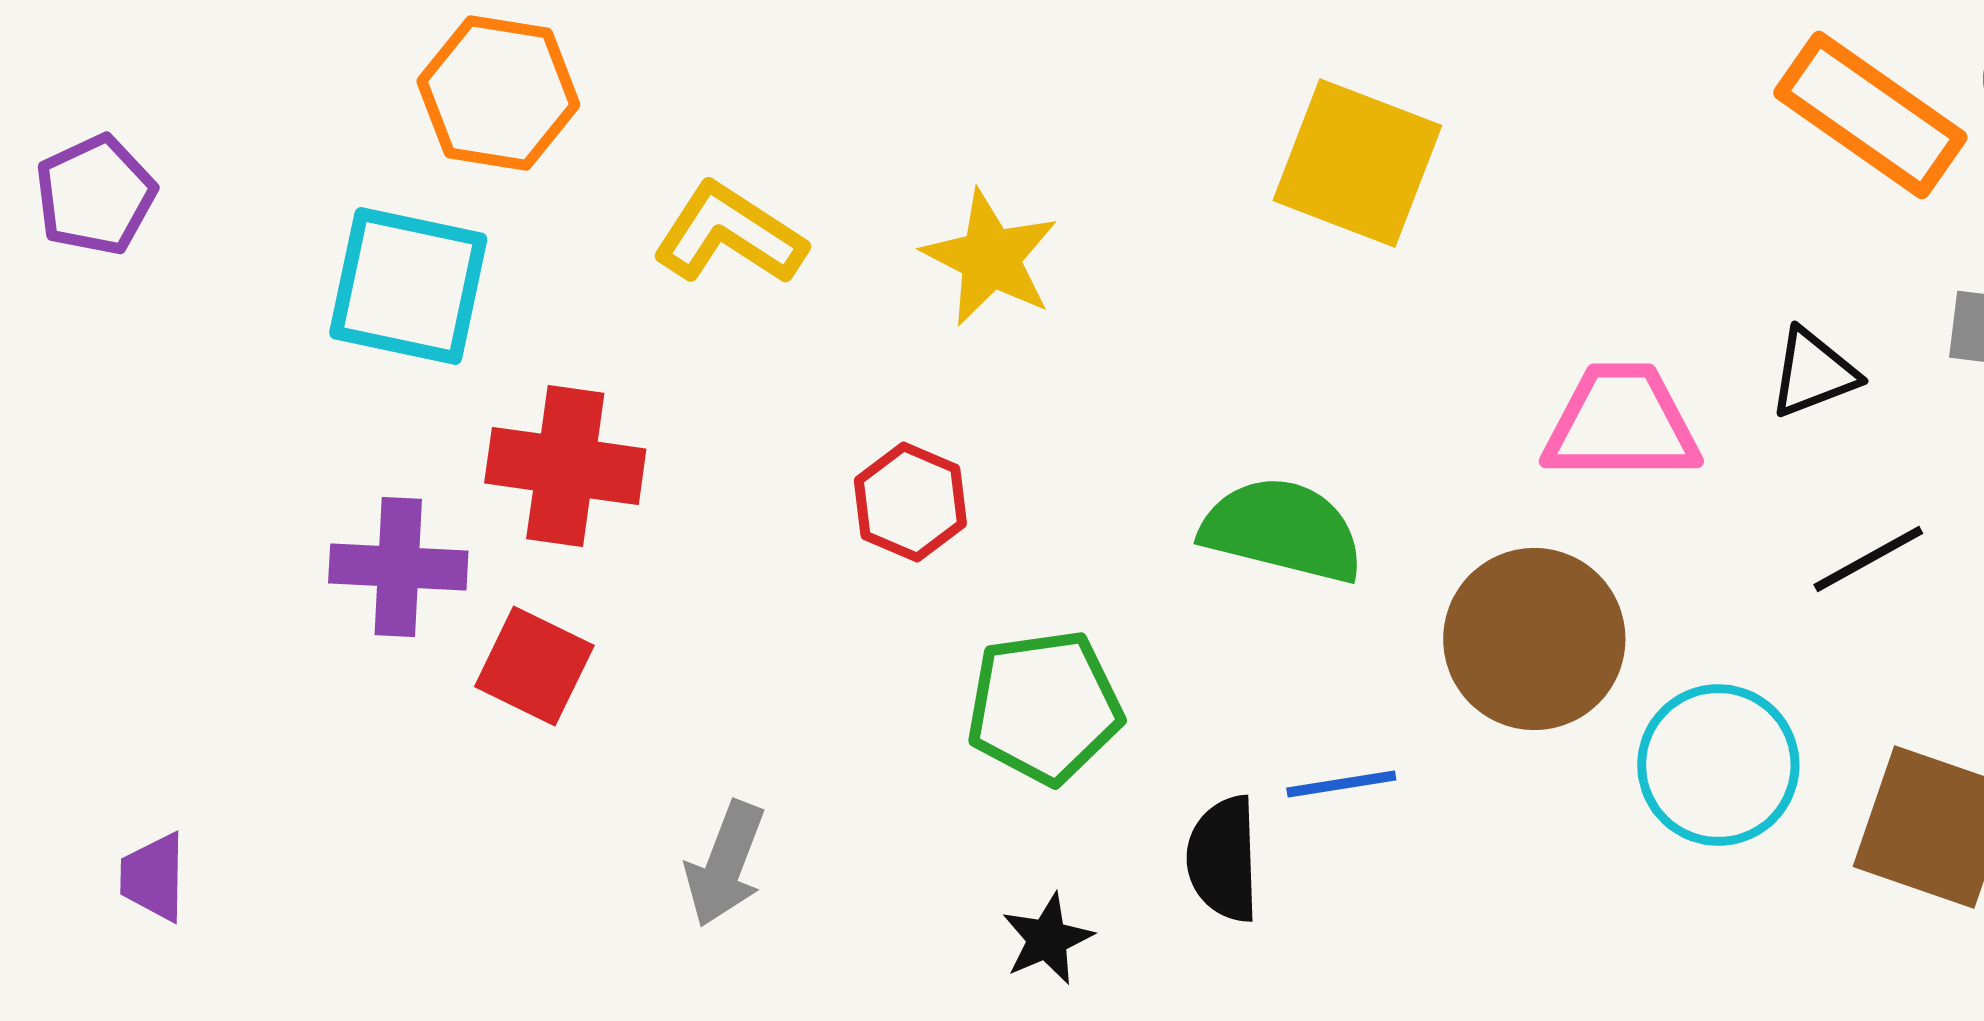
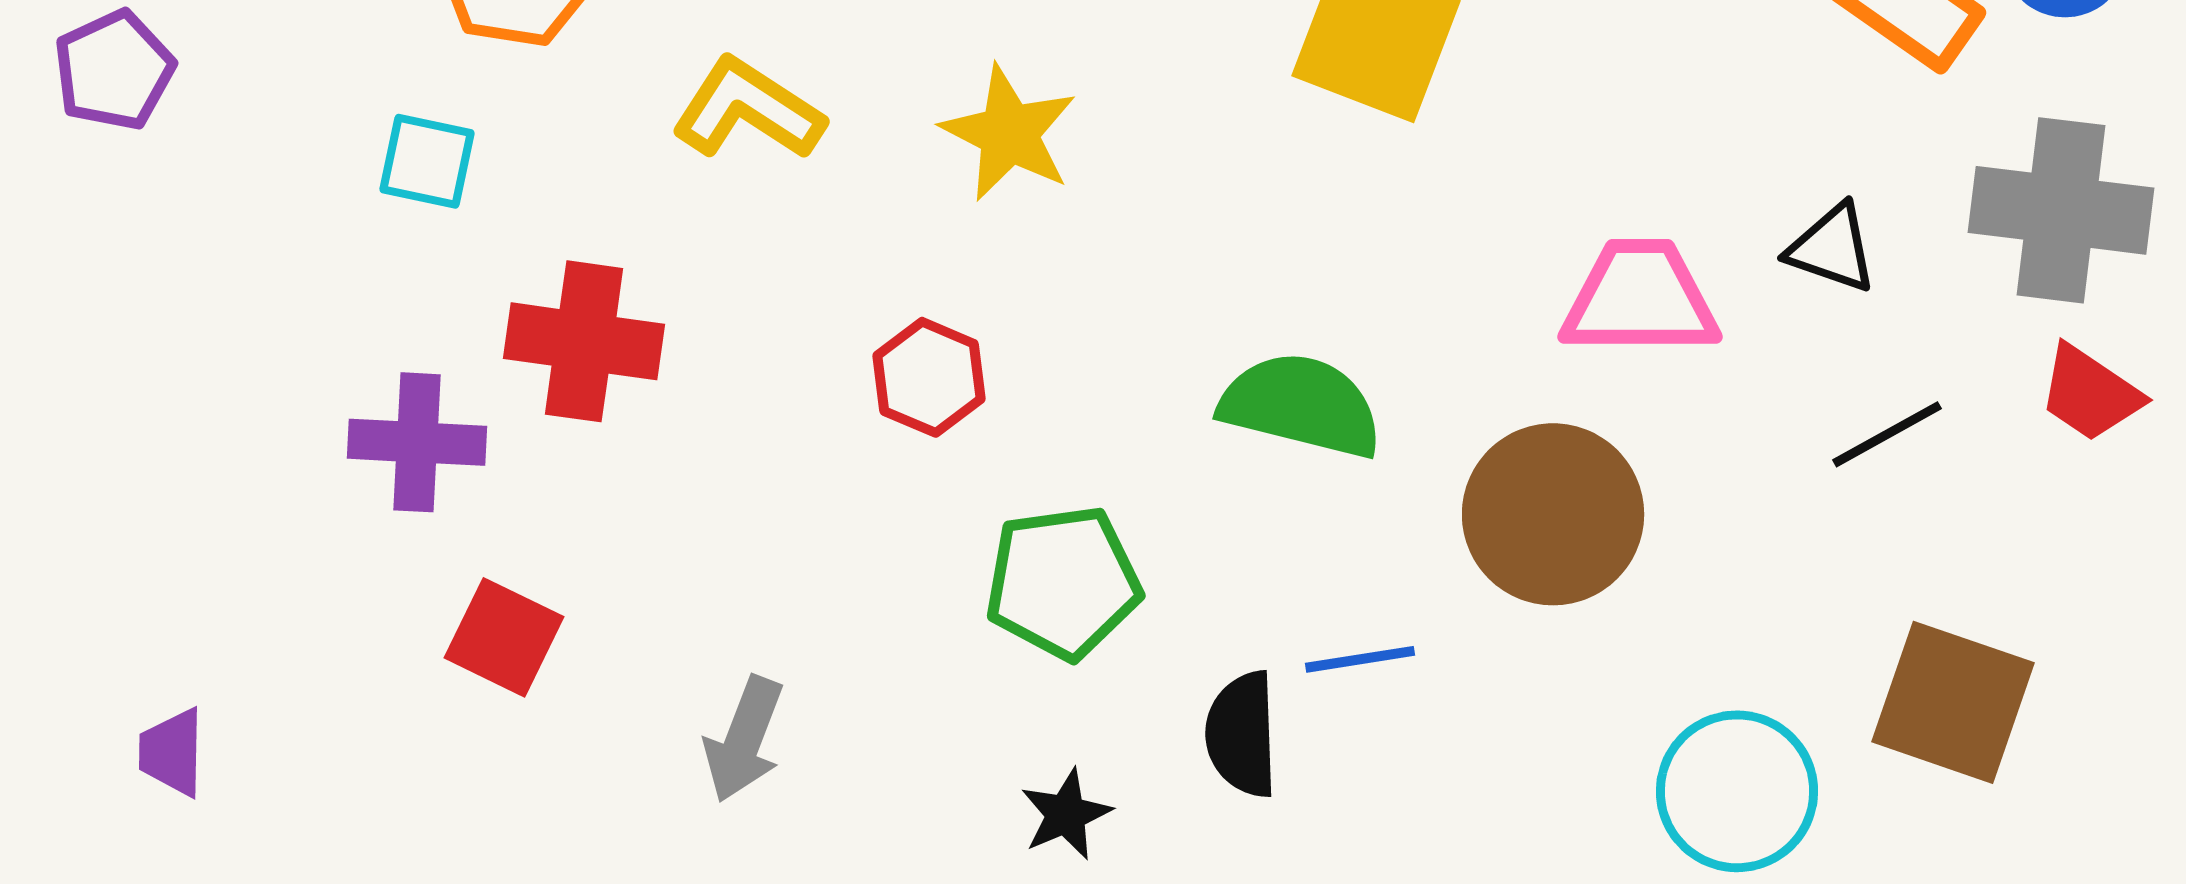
cyan square: (408, 286) -> (427, 161), size x0.6
black triangle: (1813, 373) -> (1832, 248), turned 40
red square: (534, 666) -> (504, 637), moved
cyan circle: (1718, 765) -> (1737, 791), moved

